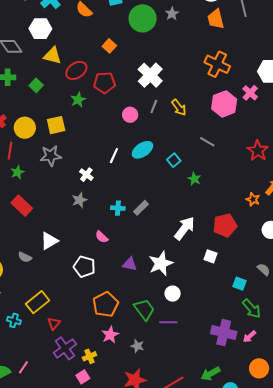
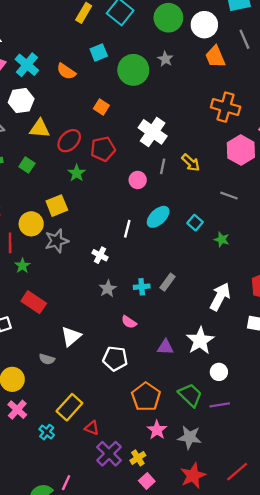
yellow circle: (25, 128) -> (31, 224), moved
gray star: (79, 200) -> (108, 289), moved
cyan cross: (14, 320) -> (47, 432), turned 32
red triangle: (54, 324) -> (92, 428), turned -40
gray star: (137, 346) -> (190, 437), size x1.5
pink square: (83, 377) -> (147, 481), moved

